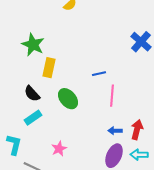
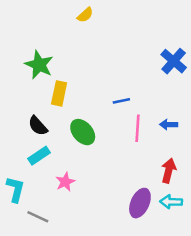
blue arrow: (115, 131) -> (169, 125), moved
pink star: (59, 149) -> (65, 182), moved

